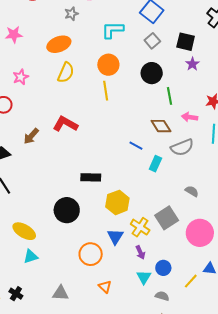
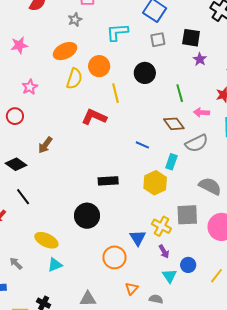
gray square: (152, 41) -> (158, 40), turned 35
orange circle: (108, 65) -> (99, 66), moved
black circle: (152, 73) -> (145, 73), moved
red L-shape: (65, 124) -> (94, 117), moved
blue line: (136, 146) -> (142, 145), moved
gray semicircle: (192, 191) -> (210, 186), size x1.6
yellow hexagon: (117, 202) -> (155, 183), moved
gray square: (167, 218) -> (187, 215), turned 35
orange triangle: (105, 287) -> (132, 289), turned 32
gray semicircle: (162, 296) -> (156, 299), moved

